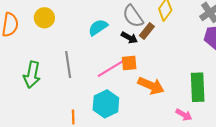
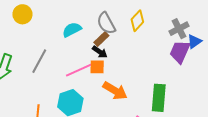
brown rectangle: (147, 31) -> (101, 39), moved
black arrow: (129, 38) -> (100, 52), moved
gray line: (68, 65) -> (39, 61), turned 30

